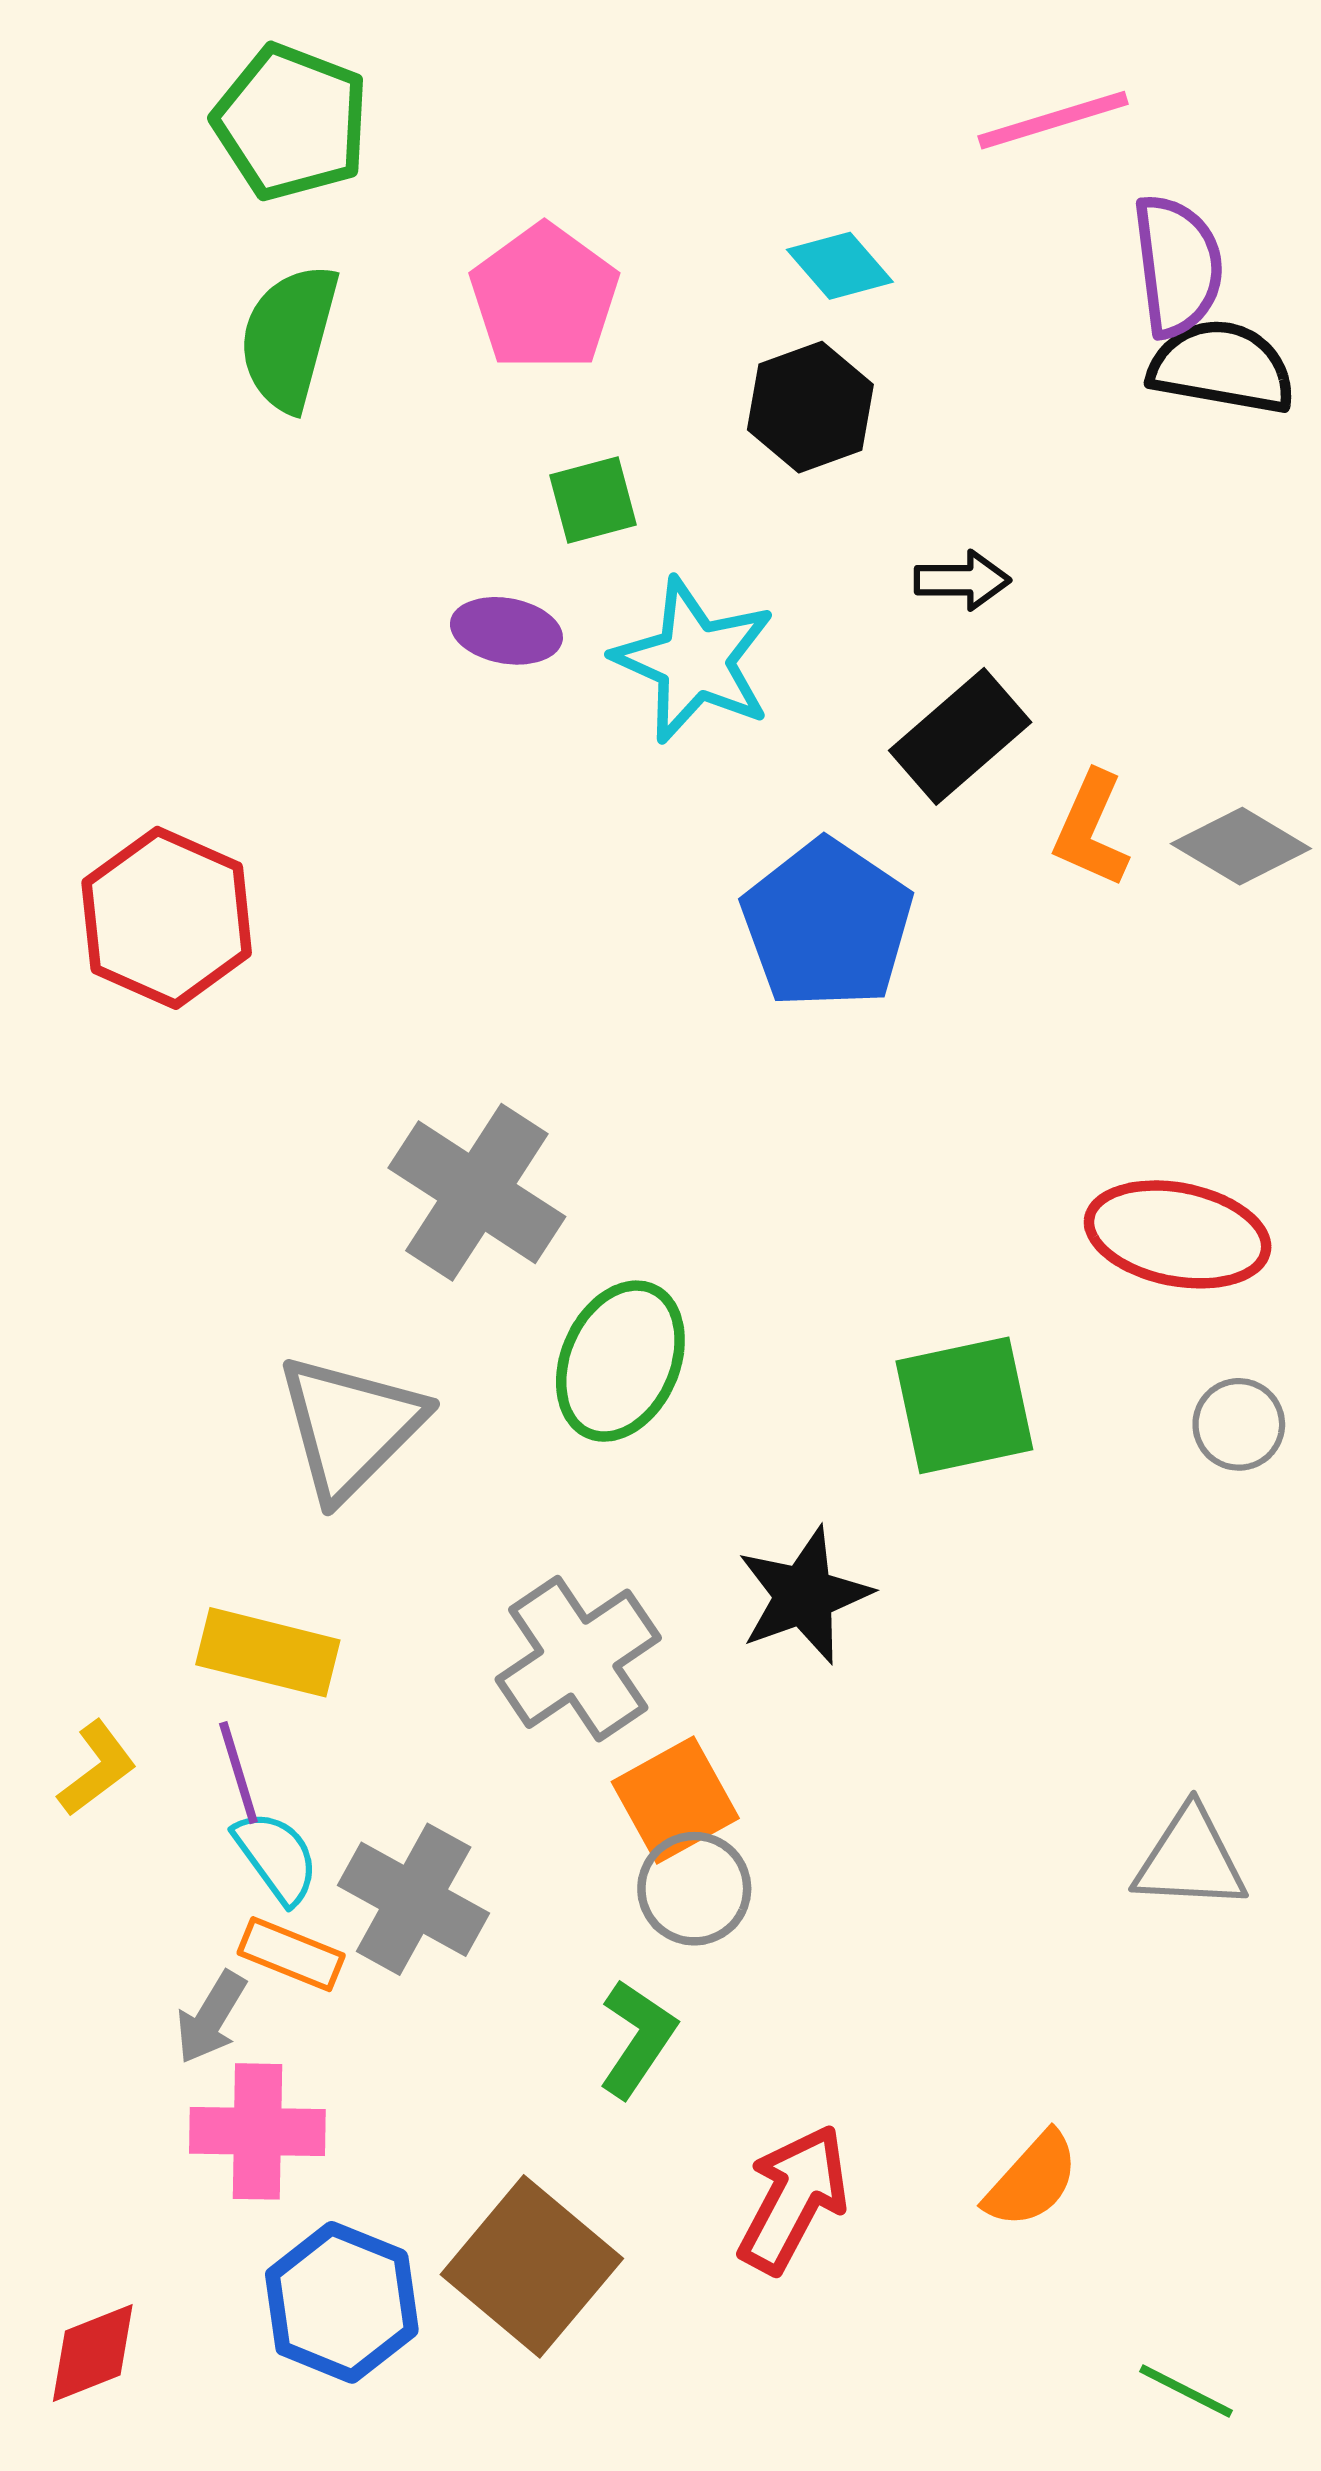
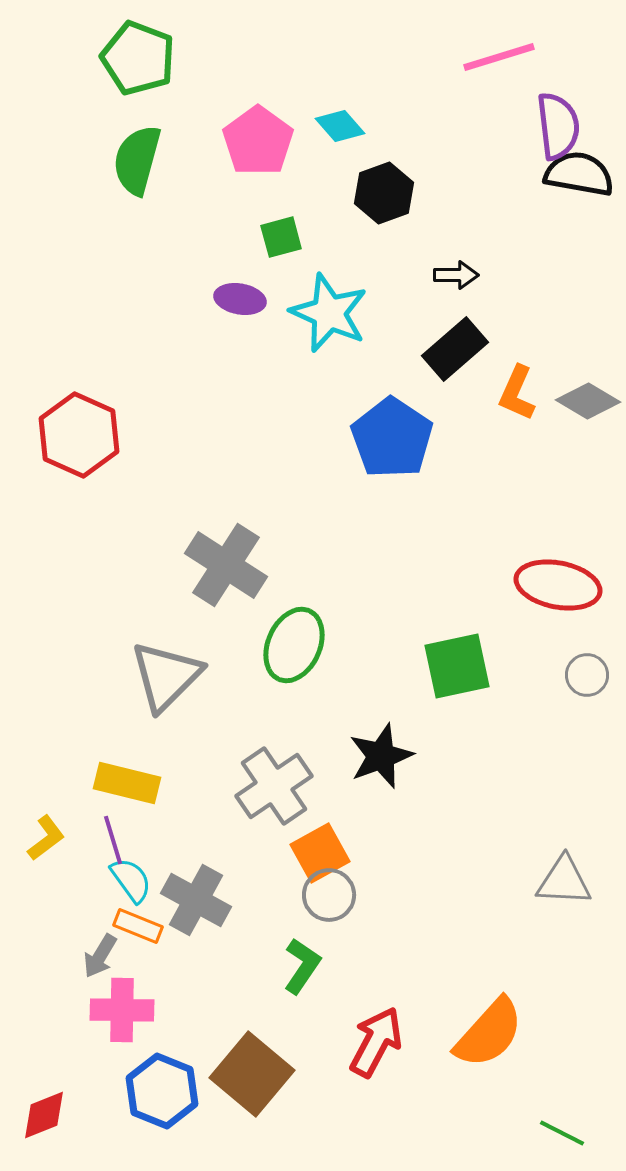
cyan diamond: (840, 266) -> (340, 126), moved
orange semicircle: (1032, 2180) -> (489, 1033), size x1.5

